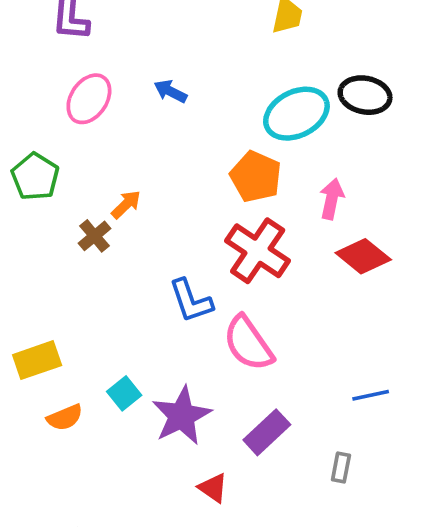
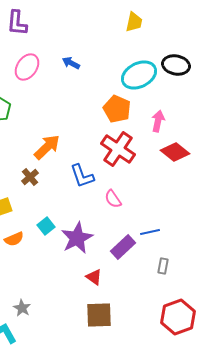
orange arrow: (126, 204) -> (47, 147), moved, size x1.6
brown cross: (95, 236) -> (30, 177), moved
pink semicircle: (248, 343) -> (113, 199), size x0.6
blue line: (371, 395) -> (150, 232), moved

